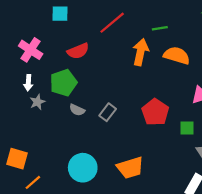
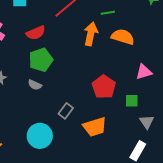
green pentagon: (63, 83) -> (41, 60), moved
gray rectangle: (108, 112) -> (66, 111), moved
orange trapezoid: (130, 168) -> (95, 127), moved

